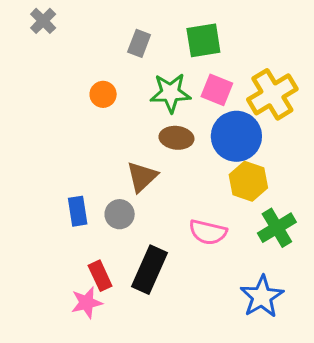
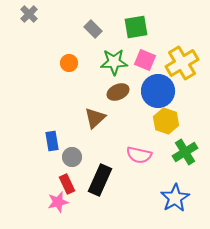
gray rectangle: (139, 43) -> (93, 29), turned -66
brown ellipse: (176, 138) -> (118, 92), turned -30
gray circle: (120, 214) -> (72, 157), moved

